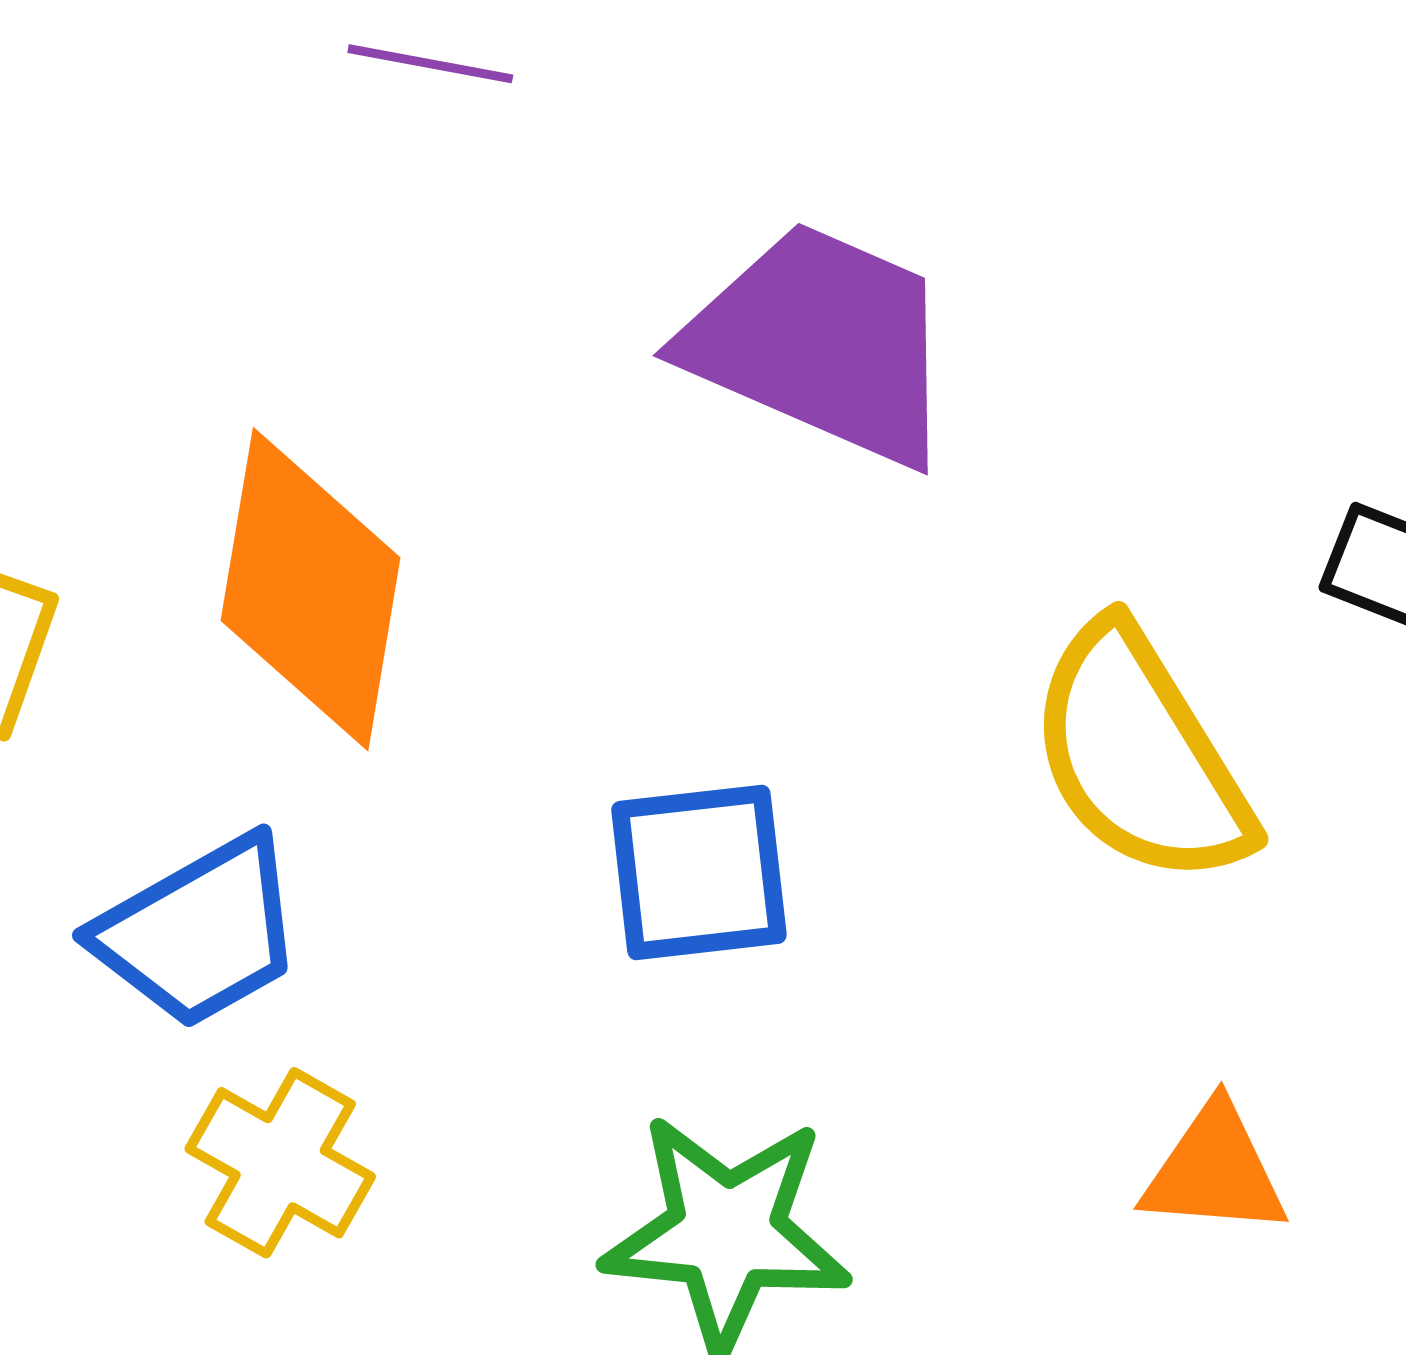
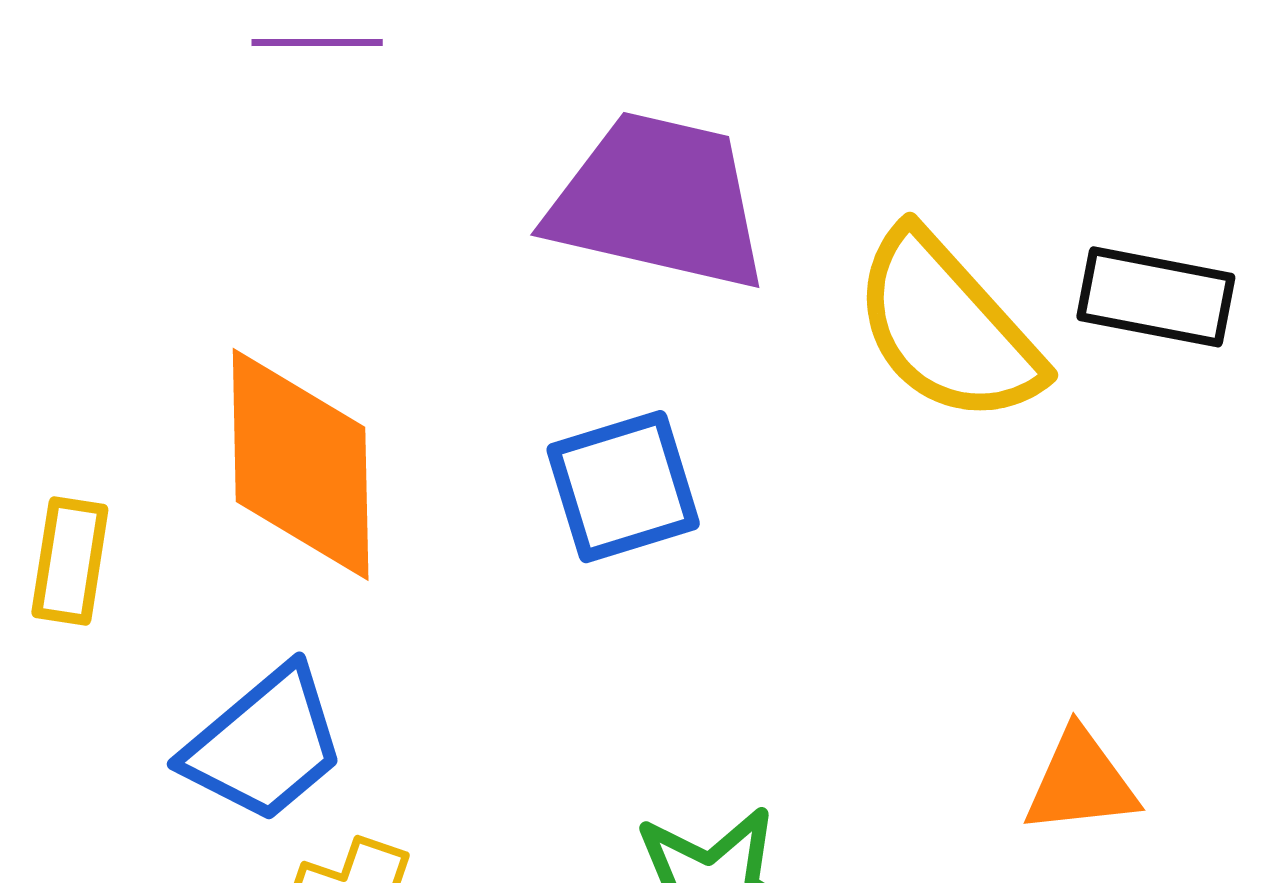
yellow semicircle: (1140, 755) -> (947, 327), moved
blue square: (699, 872) -> (623, 487), moved

